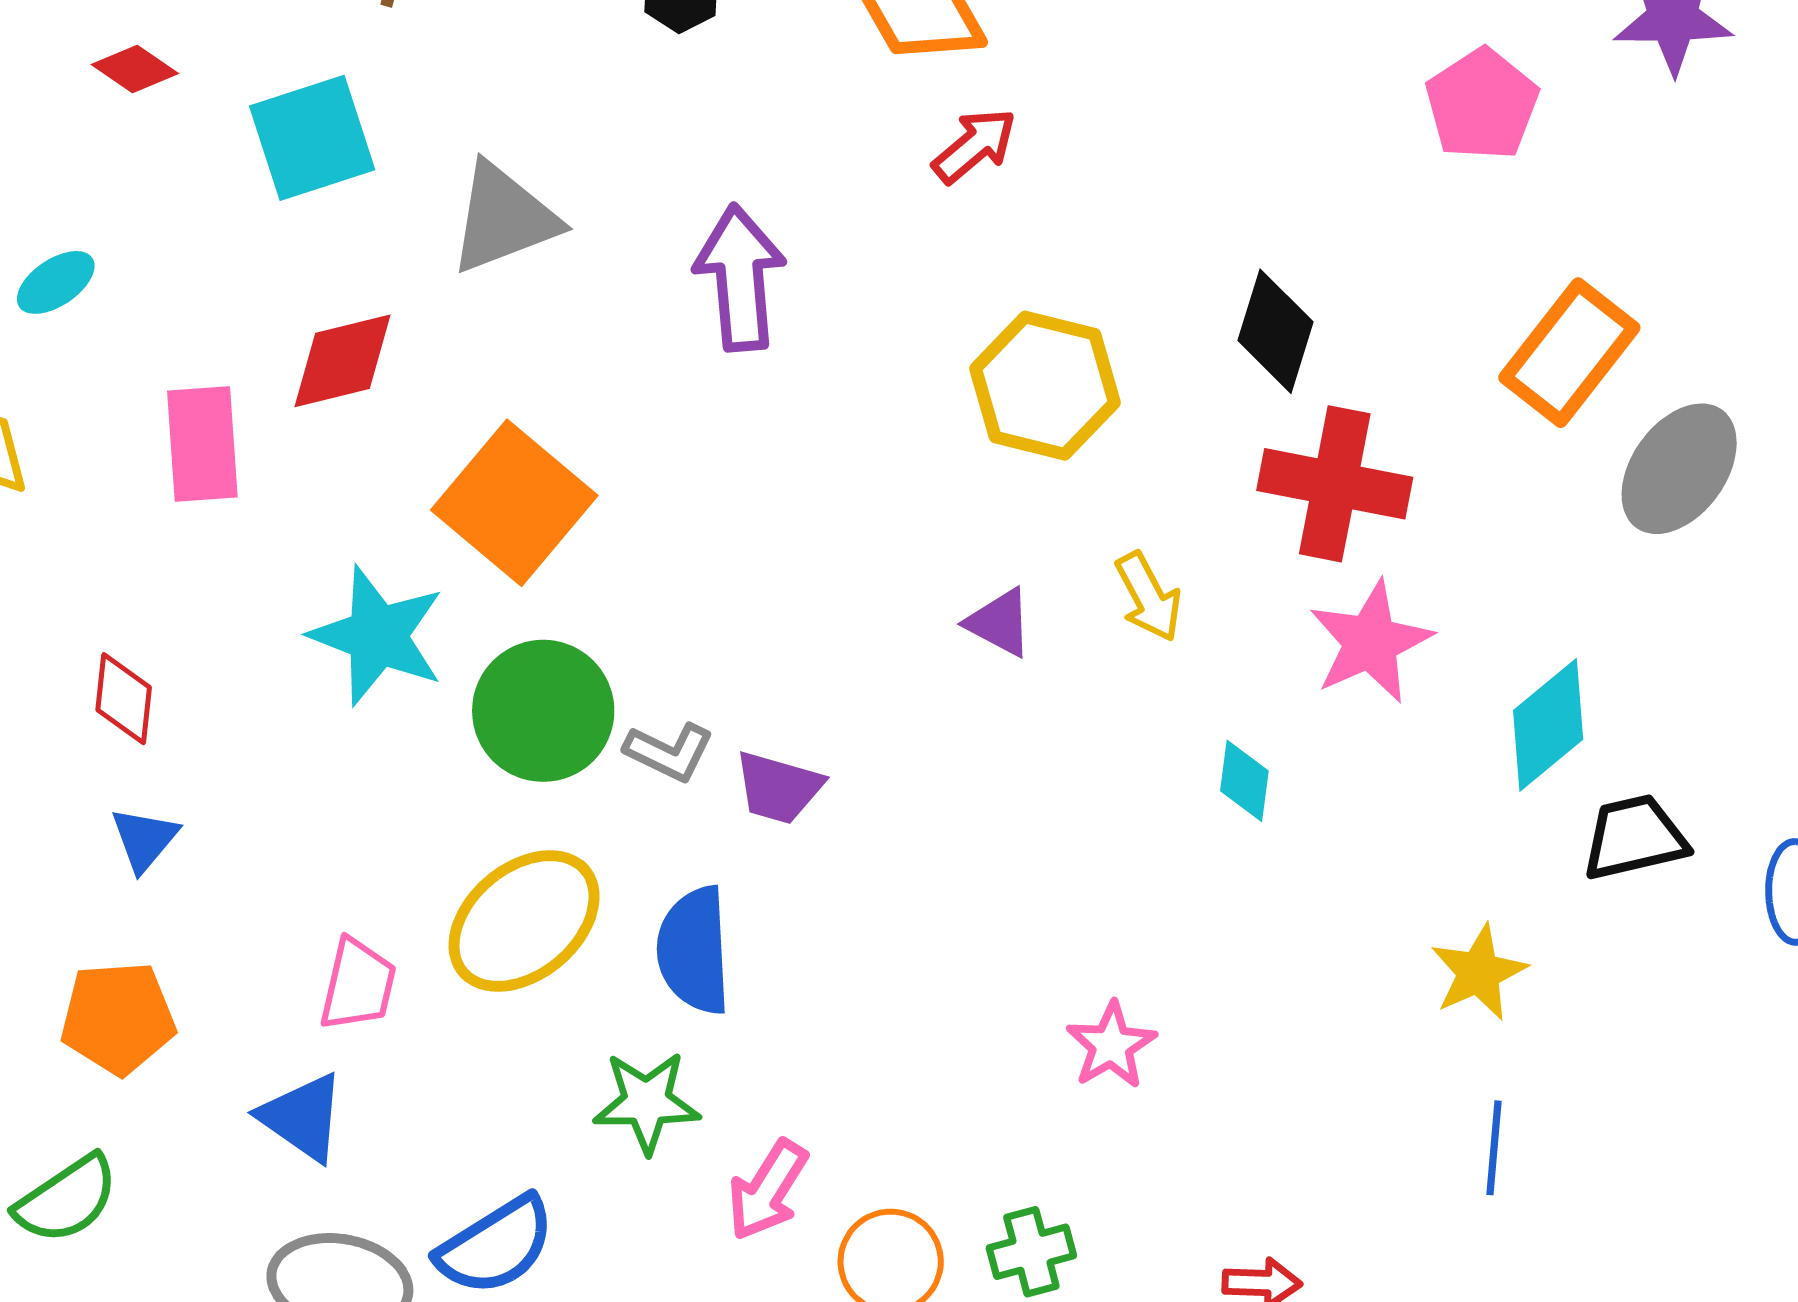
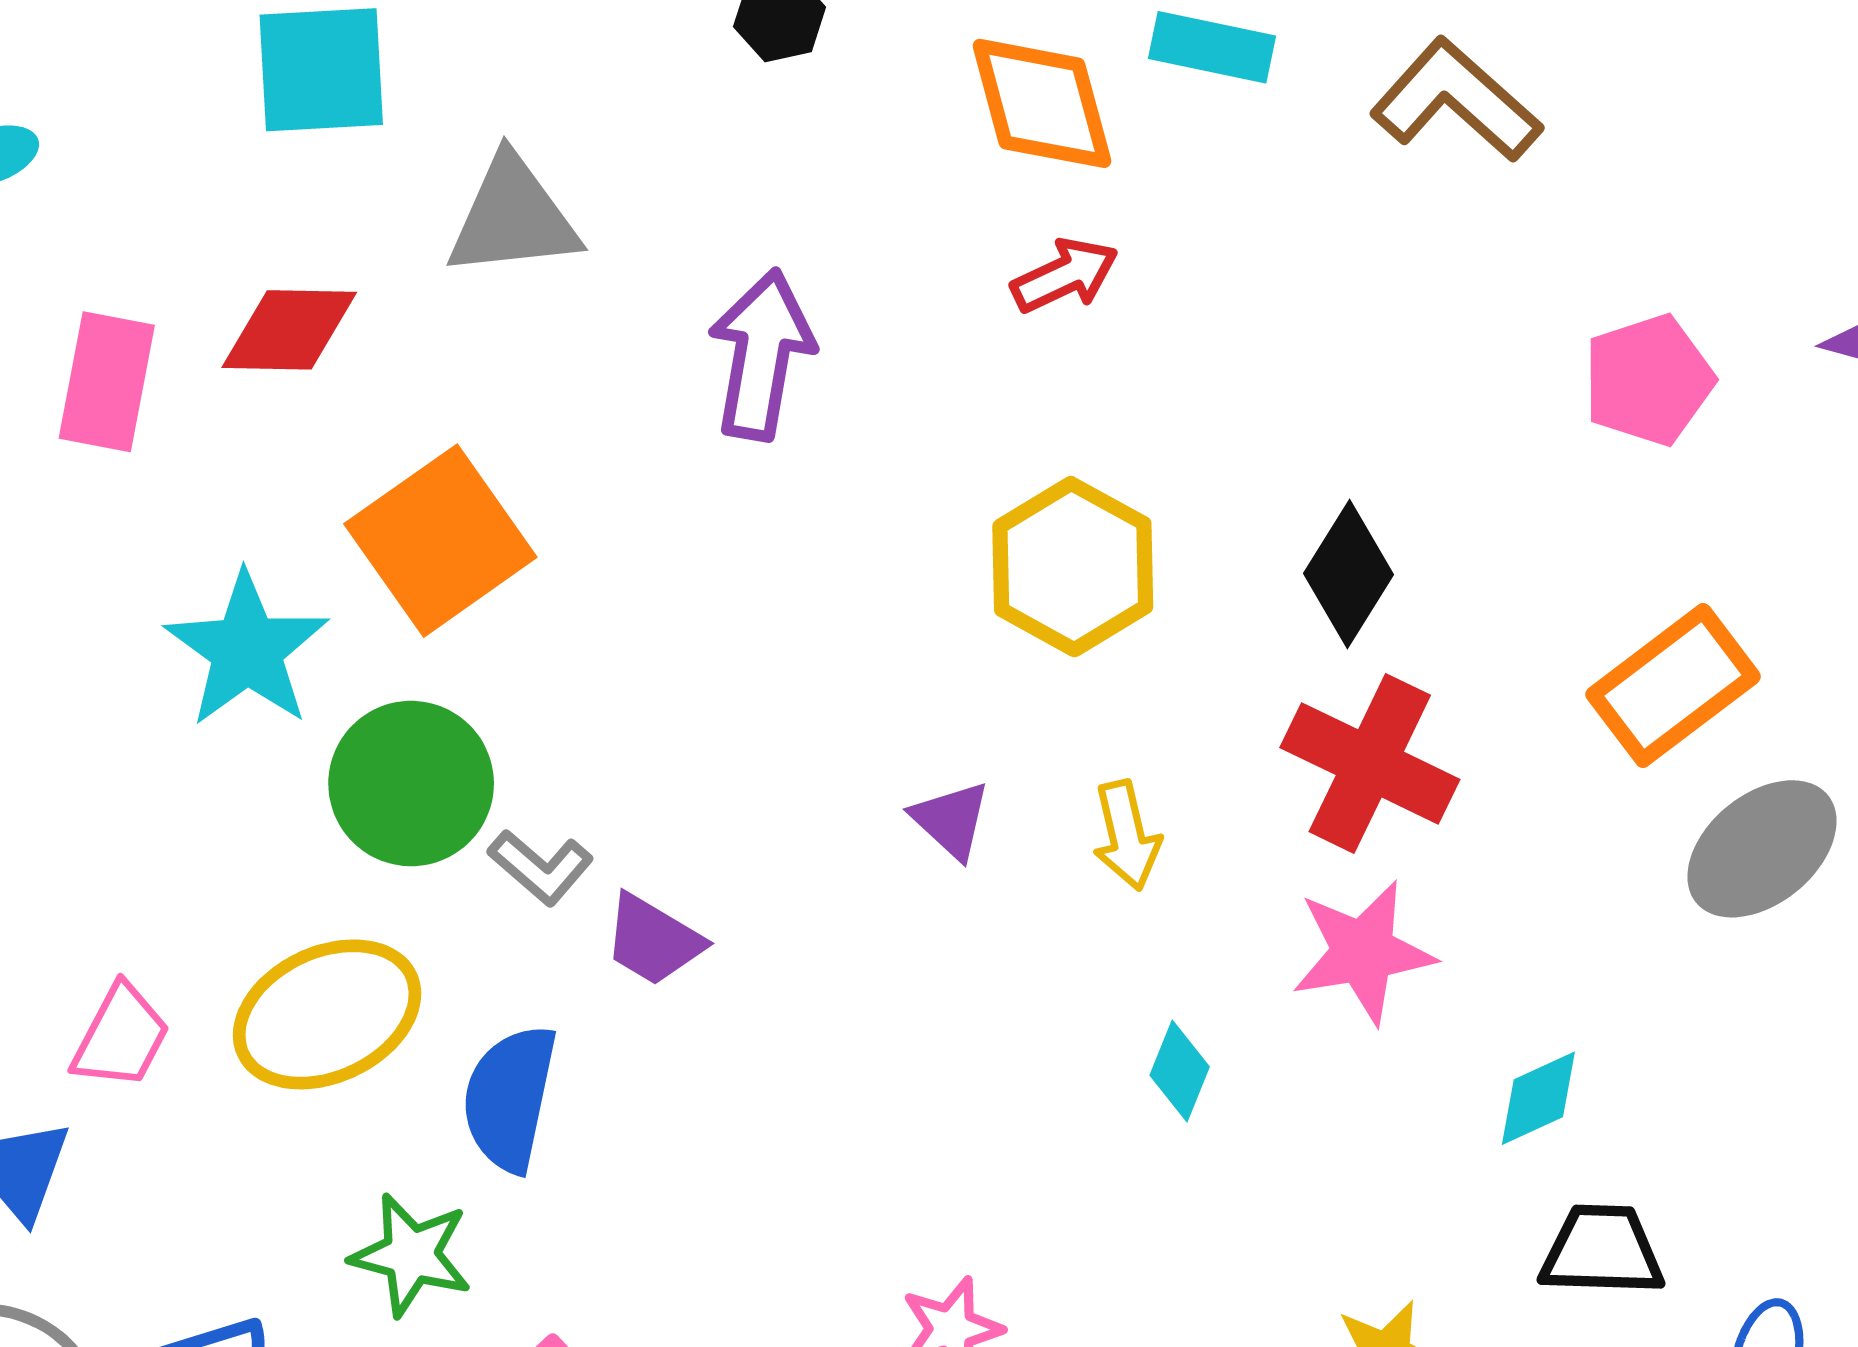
cyan diamond: (1548, 725) -> (1538, 1098), size x0.7

